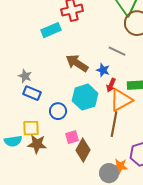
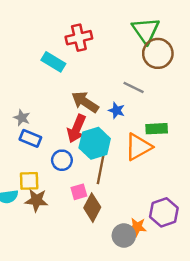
cyan rectangle: (51, 30) -> (53, 62), turned 54
red arrow: (111, 85) -> (76, 129), moved, size x1.6
brown line: (114, 124) -> (101, 169), moved

